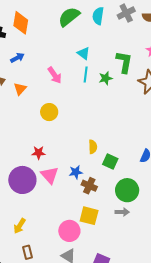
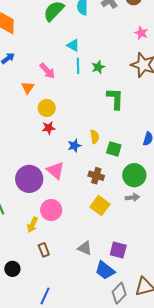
green L-shape: (124, 62) -> (115, 99), moved
orange triangle: (20, 89) -> (28, 88), moved
red star: (39, 153) -> (49, 128), moved
blue star: (76, 172) -> (74, 146), moved
yellow square: (89, 216) -> (100, 205), turned 30
pink circle: (69, 231) -> (51, 210), moved

